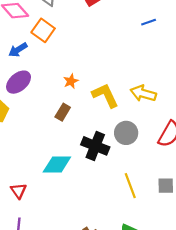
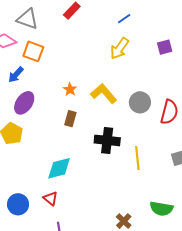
yellow arrow: (143, 93) -> (120, 48), moved, turned -55
gray circle: (126, 133) -> (140, 102), moved
cyan diamond: (57, 164) -> (59, 168), moved
yellow line: (130, 186) -> (137, 158), moved, turned 30

